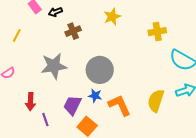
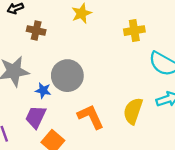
brown cross: (73, 31) -> (36, 31), turned 35
blue star: (95, 96) -> (43, 91), moved

